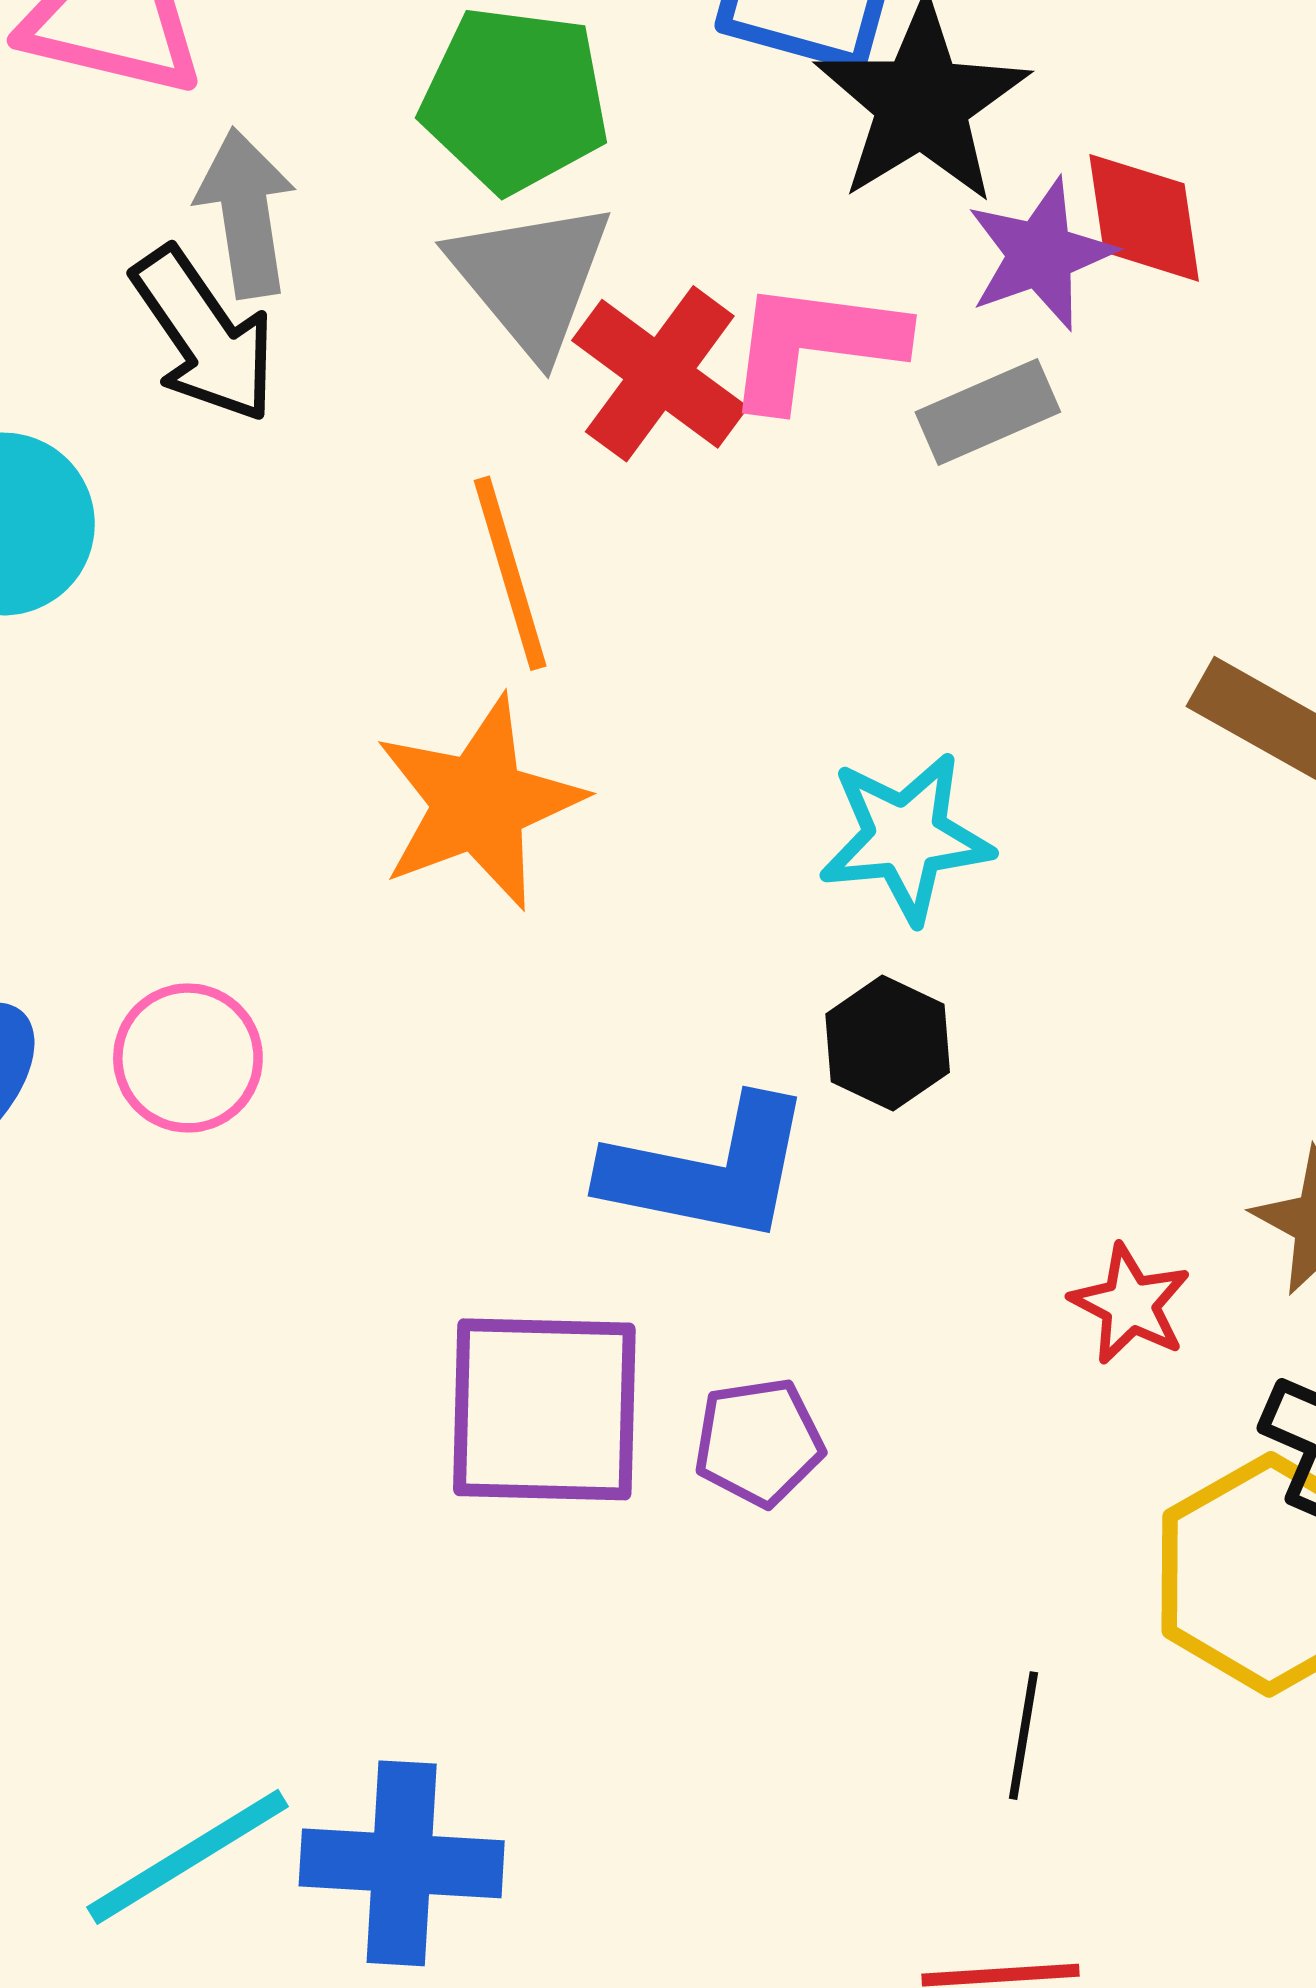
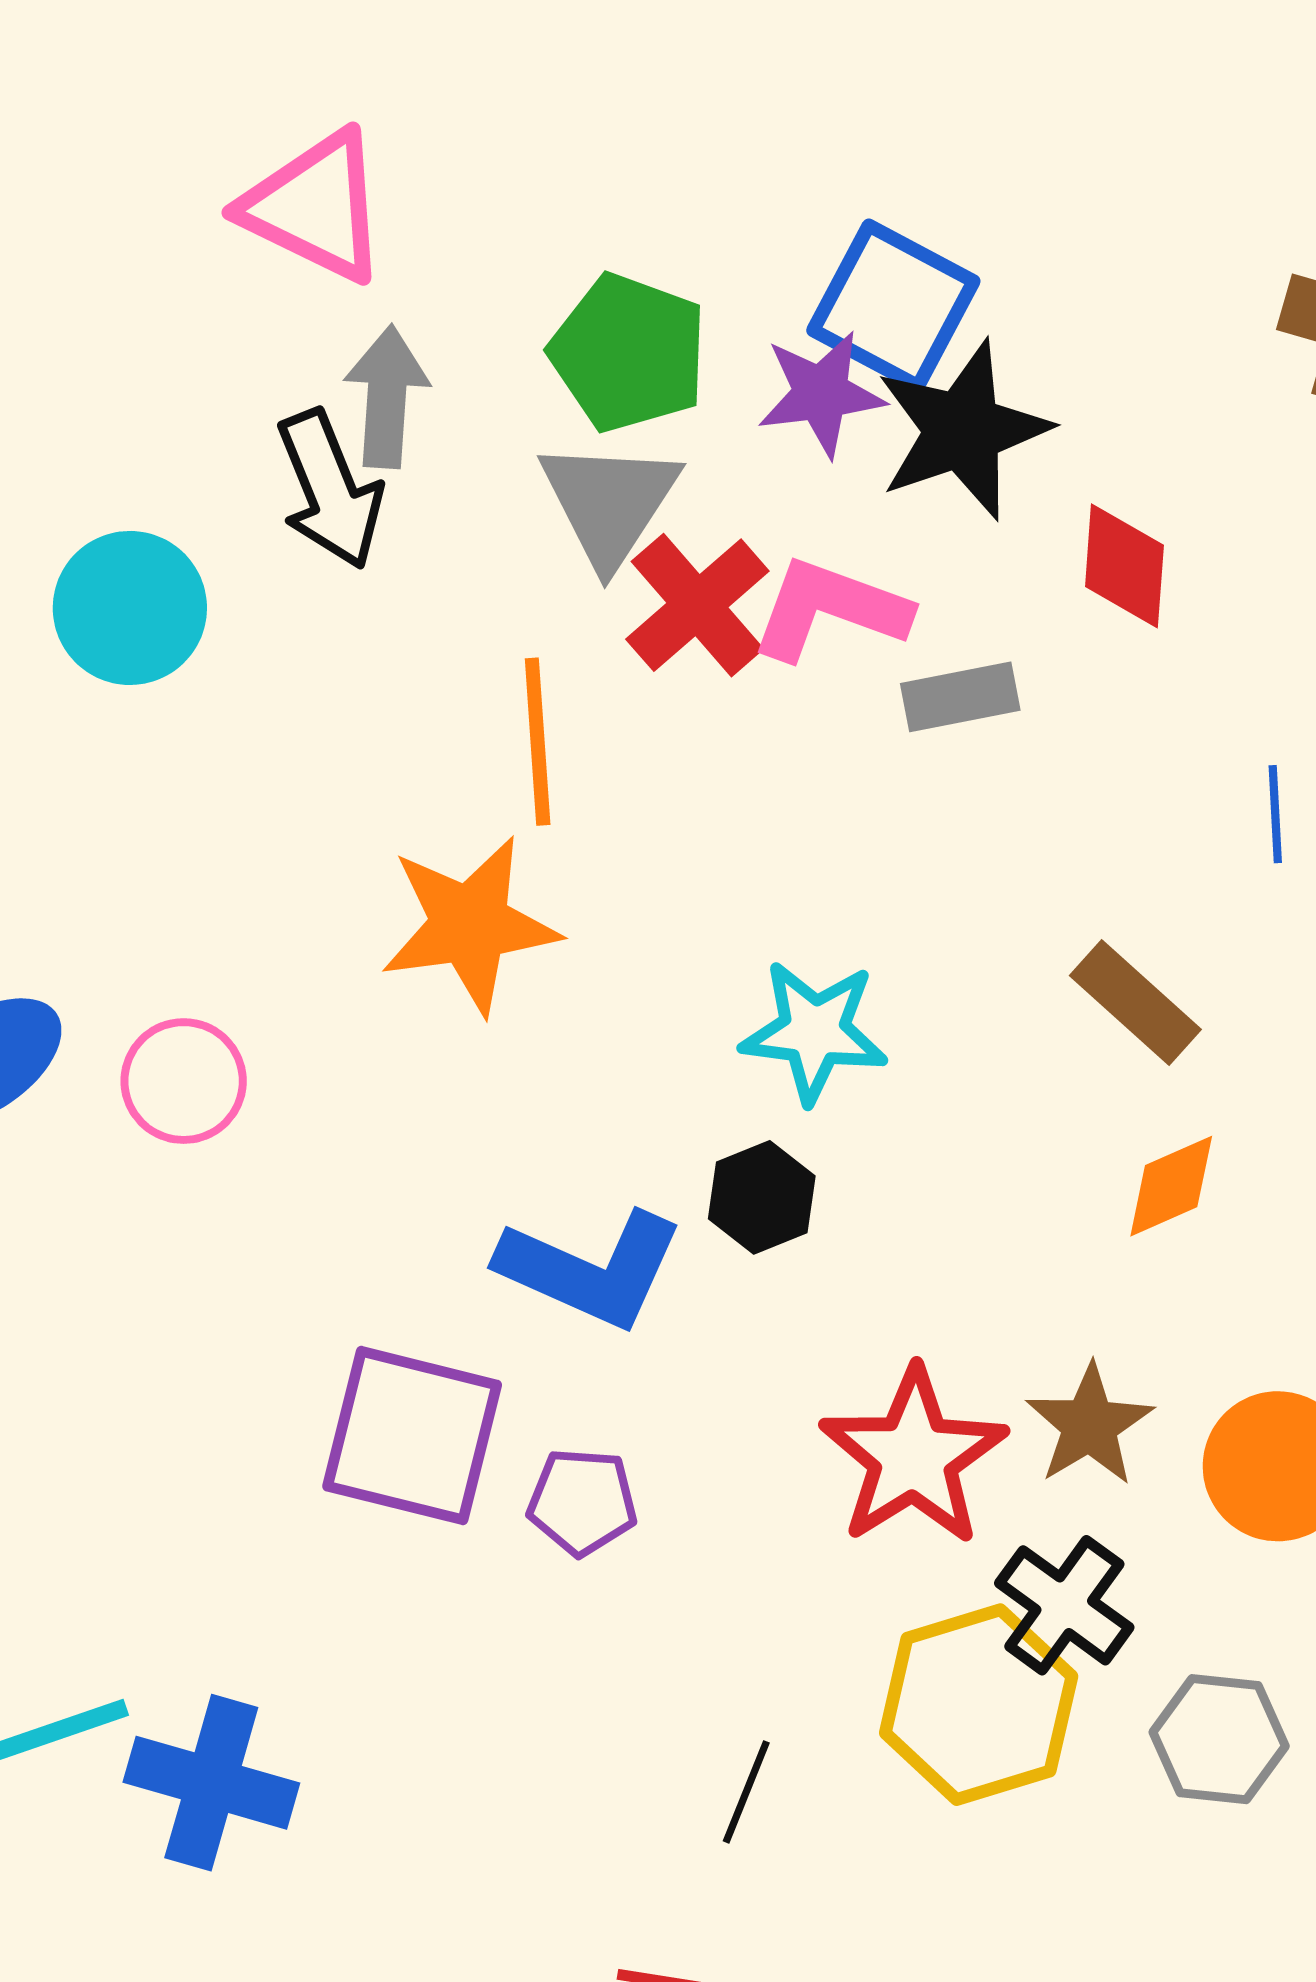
purple star: (1040, 254) -> (821, 394), moved
red star: (1130, 1304) -> (913, 1457), size x1.8

